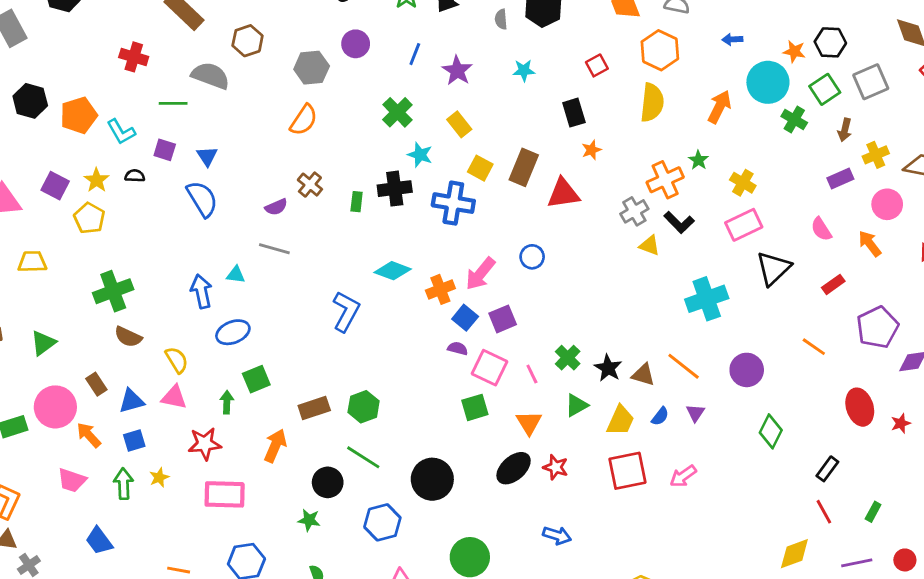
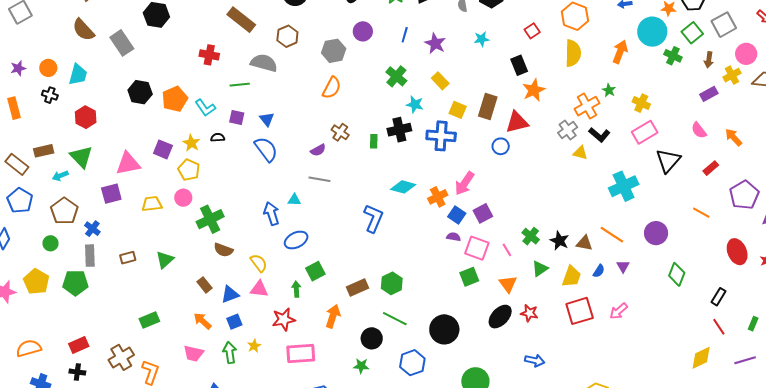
orange star: (591, 150) -> (534, 90), size x1.6
pink circle: (887, 204) -> (746, 54), moved
blue circle: (532, 257) -> (501, 146), moved
pink circle: (55, 407) -> (183, 198), moved, size x0.6

